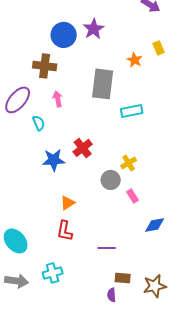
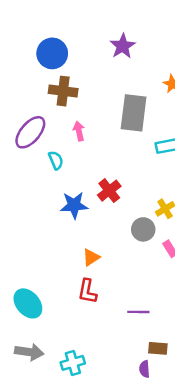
blue circle: (64, 35) -> (52, 53), moved
cyan cross: (53, 273) -> (73, 363), moved

